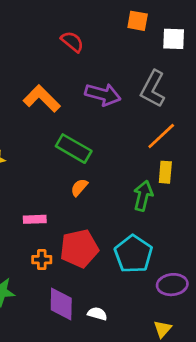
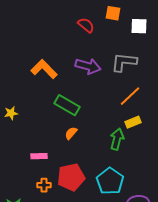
red semicircle: (72, 42) -> (86, 25), moved
gray L-shape: (153, 89) -> (124, 62), turned 68
yellow rectangle: (165, 172) -> (133, 122), turned 63

